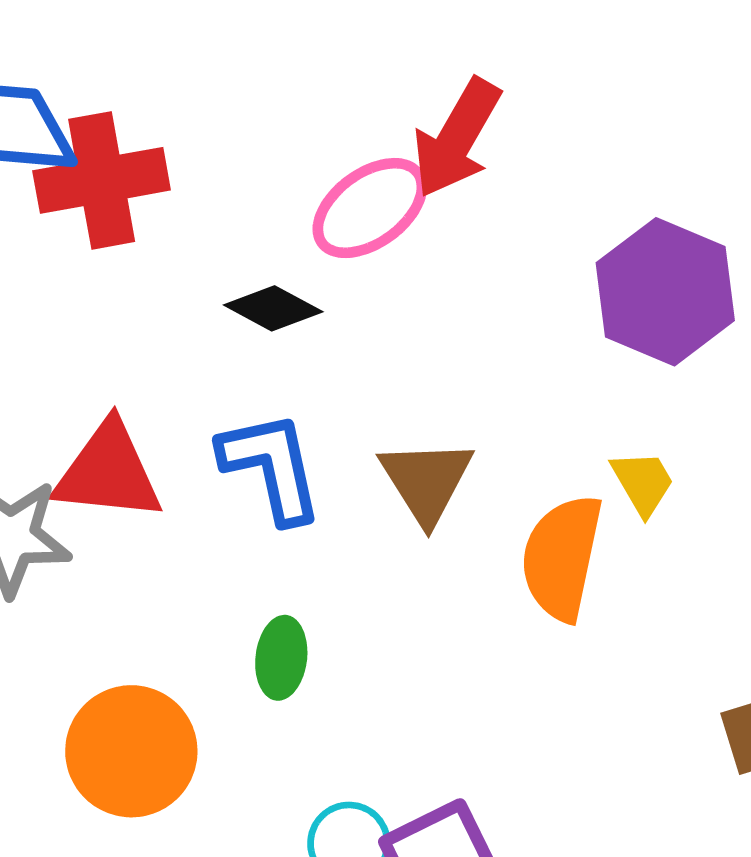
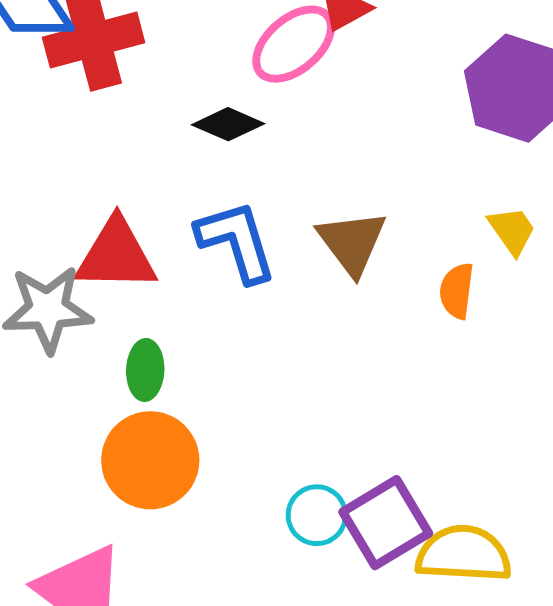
orange semicircle: (562, 557) -> (457, 291), size x0.6
green ellipse: (281, 658) -> (145, 370), moved

